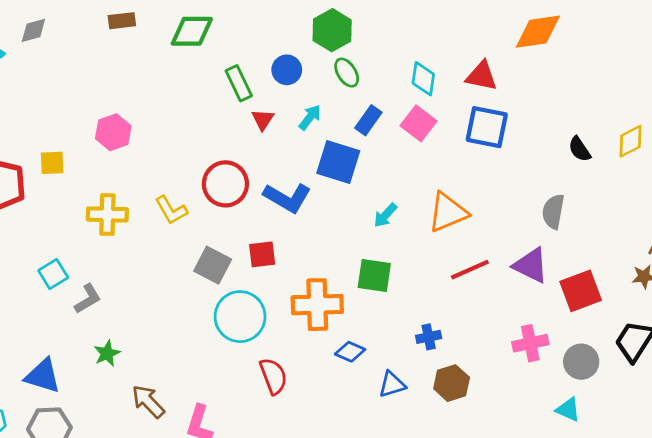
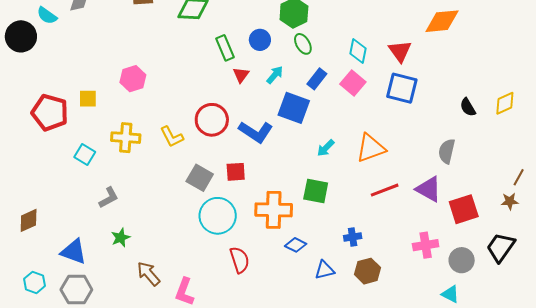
red triangle: (482, 76) -> (400, 51), turned 40
cyan square: (53, 274) -> (85, 155), moved, turned -30

